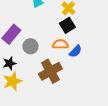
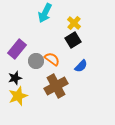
orange semicircle: (60, 44) -> (52, 59), moved, turned 35

